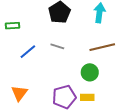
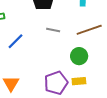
gray line: (57, 46) -> (53, 30), moved

